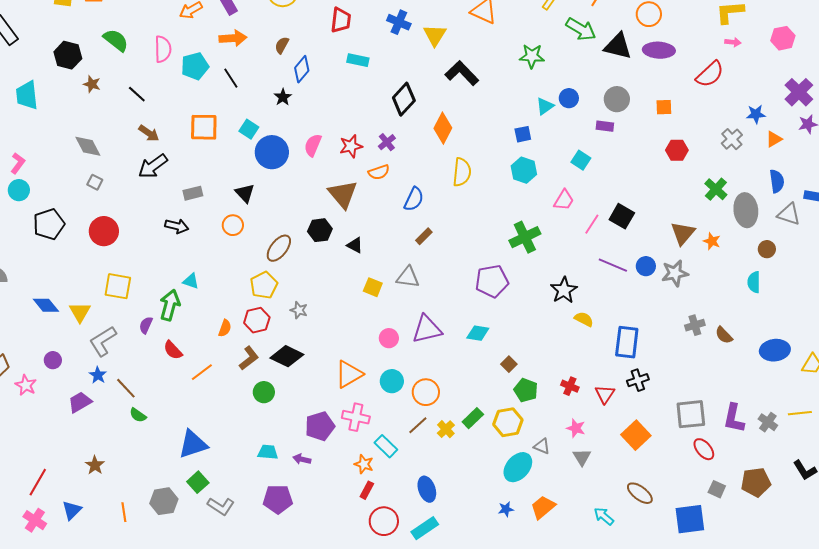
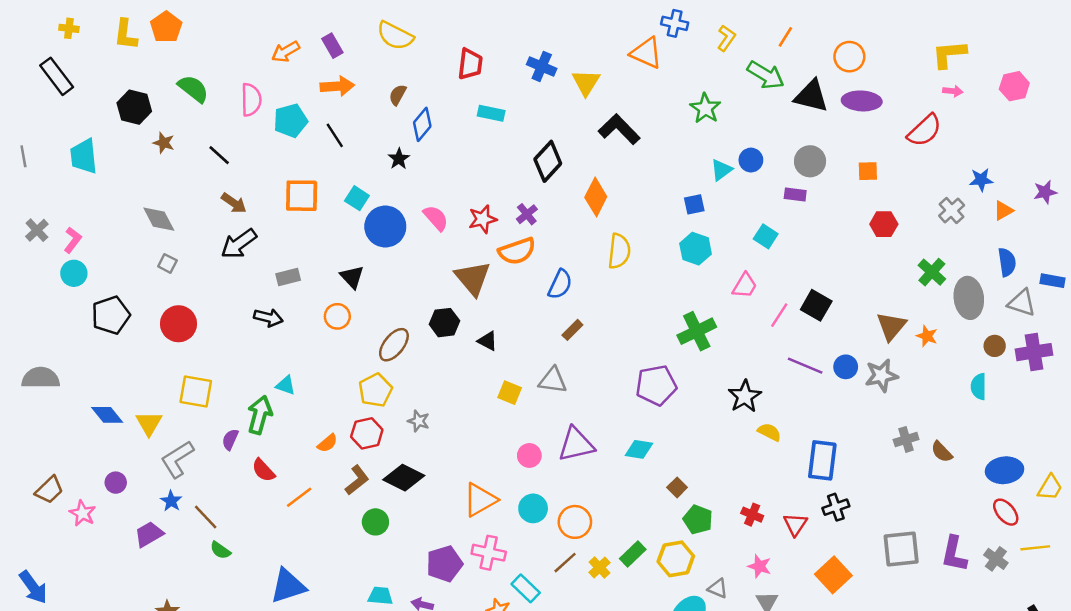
green star: (532, 56) -> (705, 108), turned 30
purple cross: (799, 92) -> (1034, 352), moved, turned 36
pink semicircle: (313, 145) -> (436, 218), turned 115
orange semicircle: (379, 172) -> (517, 251), size x1.4
orange semicircle: (225, 328) -> (327, 443), turned 30
red ellipse: (704, 449) -> (1006, 512), moved

